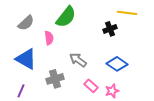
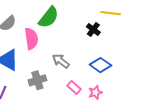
black cross: (110, 29) -> (93, 29), turned -32
pink semicircle: (49, 38) -> (31, 39), size x1.5

